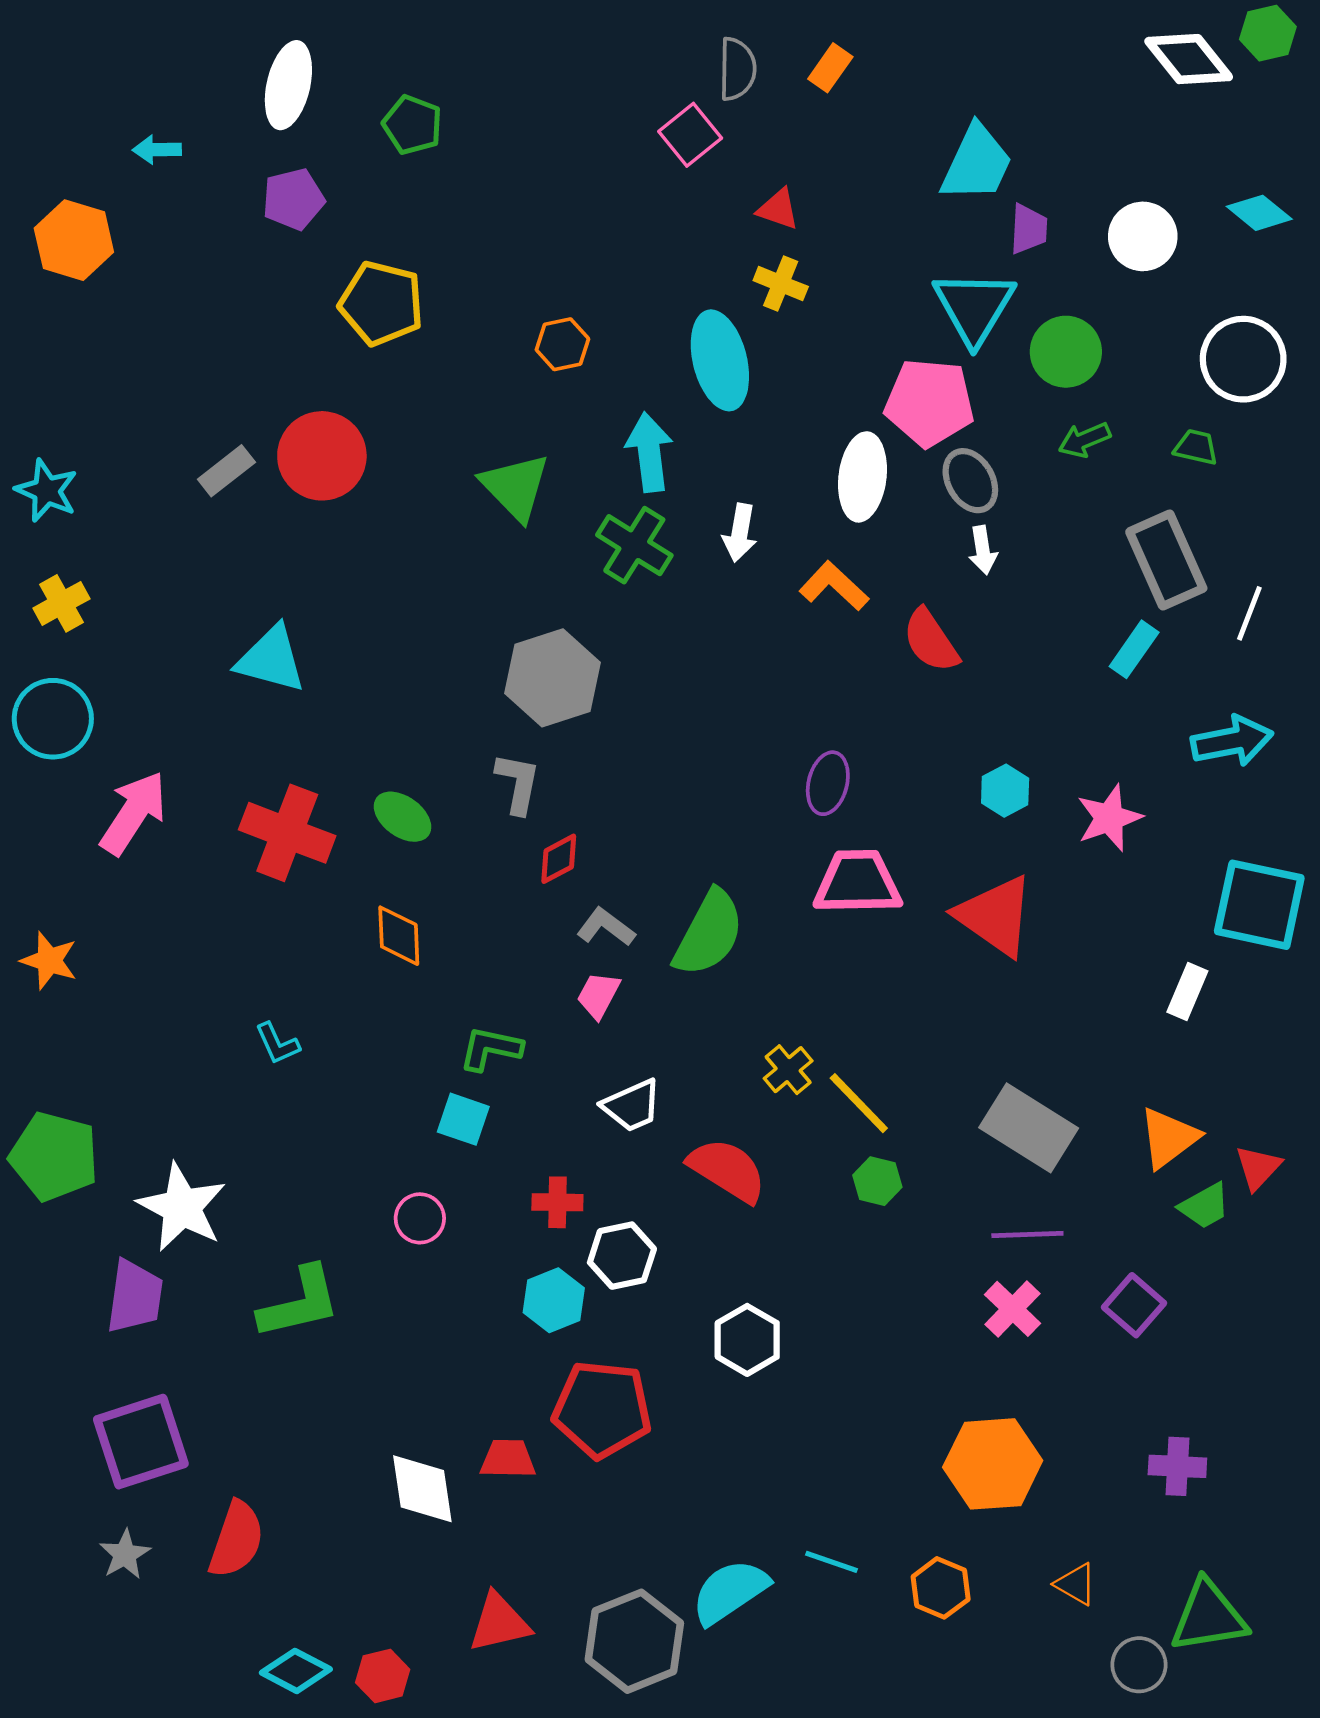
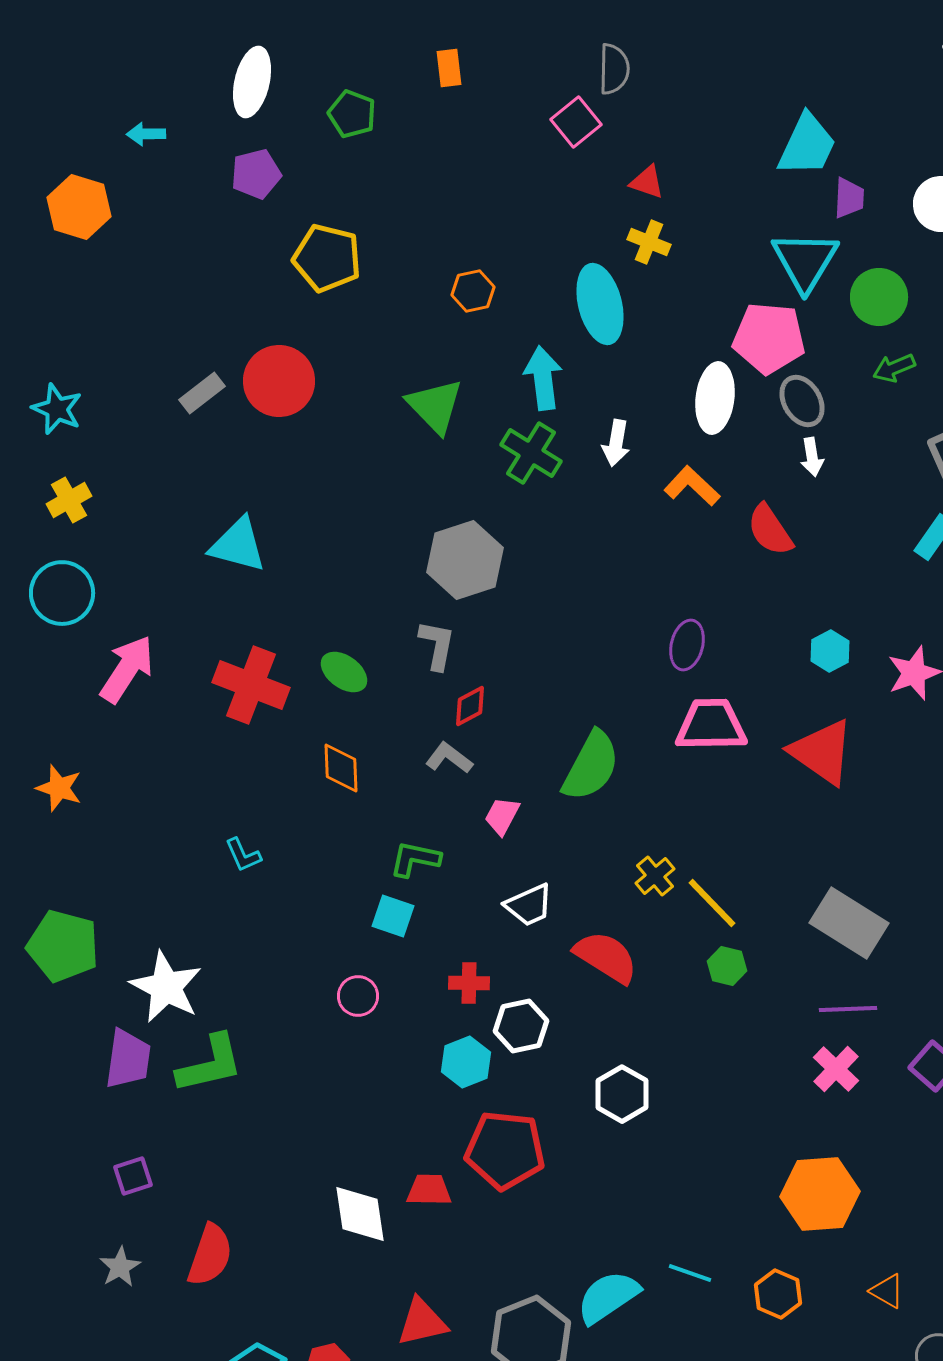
orange rectangle: (830, 68) -> (449, 68), moved, turned -42
gray L-shape: (606, 927) -> (449, 758), moved
green L-shape: (300, 1303) -> (210, 1064), moved
purple square: (141, 1442) -> (133, 1176), size x0.5

